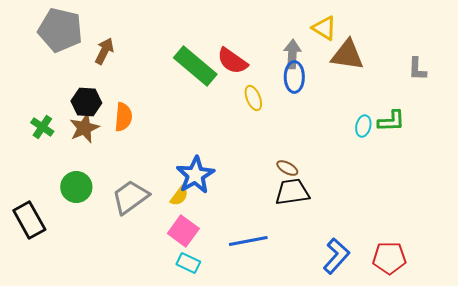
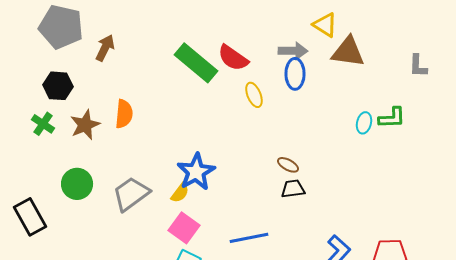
gray arrow: (292, 54) -> (293, 51), turned 88
black hexagon: (86, 102) -> (58, 86), moved
black trapezoid: (292, 192) -> (293, 189), size x0.7

